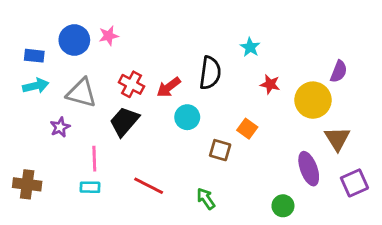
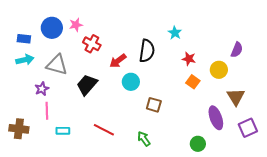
red cross: (131, 84) -> (92, 44), moved
yellow circle: (313, 100) -> (219, 70), size x0.7
orange square: (247, 129) -> (193, 82), moved
pink line: (94, 159) -> (47, 111), moved

